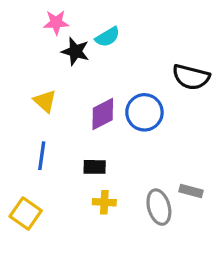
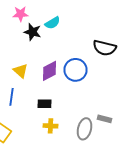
yellow triangle: (45, 101) -> (20, 71), moved
gray ellipse: (159, 207) -> (84, 129), turned 30

